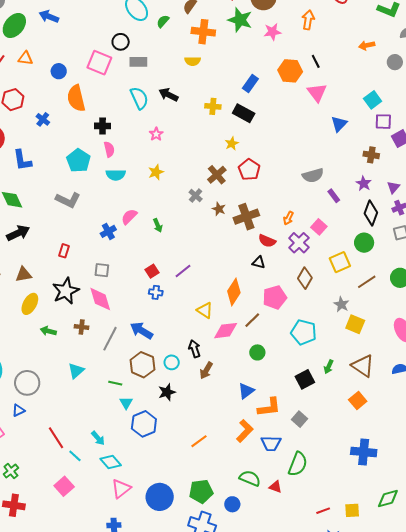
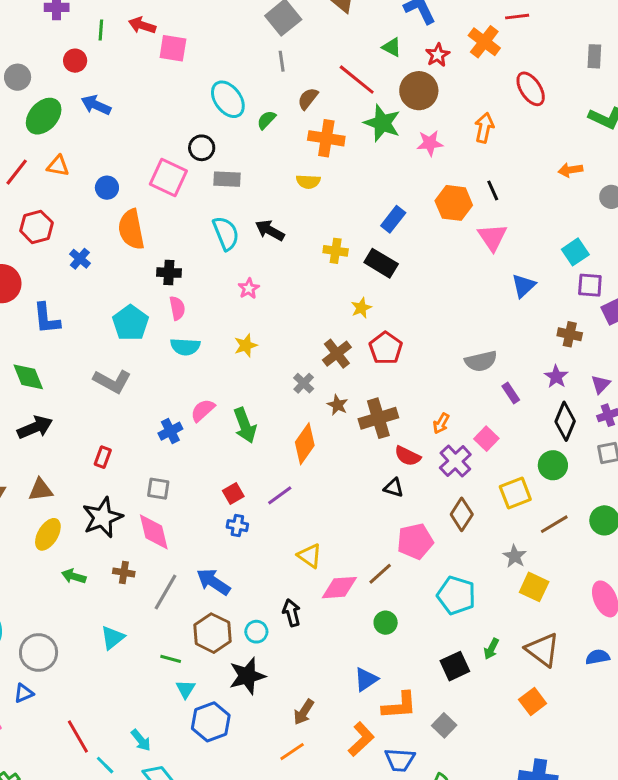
green arrow: (158, 225) -> (245, 425), size x1.6
orange diamond: (234, 292) -> (305, 444), moved
brown arrow: (206, 370) -> (304, 712), moved
black star: (167, 392) -> (247, 676), size x1.4

